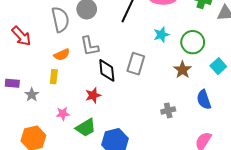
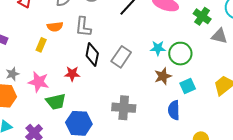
cyan star: (161, 35) -> (158, 48), moved
cyan square: (218, 66) -> (188, 86), moved
gray star: (32, 95) -> (12, 74), moved
gray cross: (168, 110) -> (124, 108), moved, size x1.6
pink star: (63, 114) -> (39, 82), size x1.5

